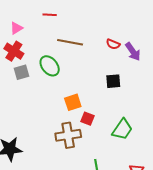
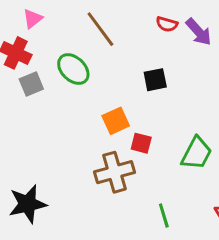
pink triangle: (16, 28) -> (33, 19), moved
brown line: (70, 42) -> (100, 29), turned 50
black square: (113, 81) -> (155, 80), moved

